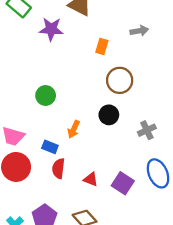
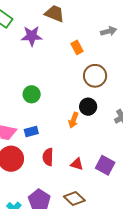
orange rectangle: (102, 46) -> (77, 47), turned -40
orange arrow: (74, 129) -> (73, 120), moved
blue rectangle: (50, 147) -> (31, 132), moved, turned -32

